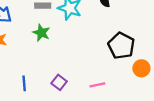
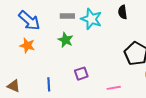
purple square: (59, 82) -> (81, 74), moved, turned 32

